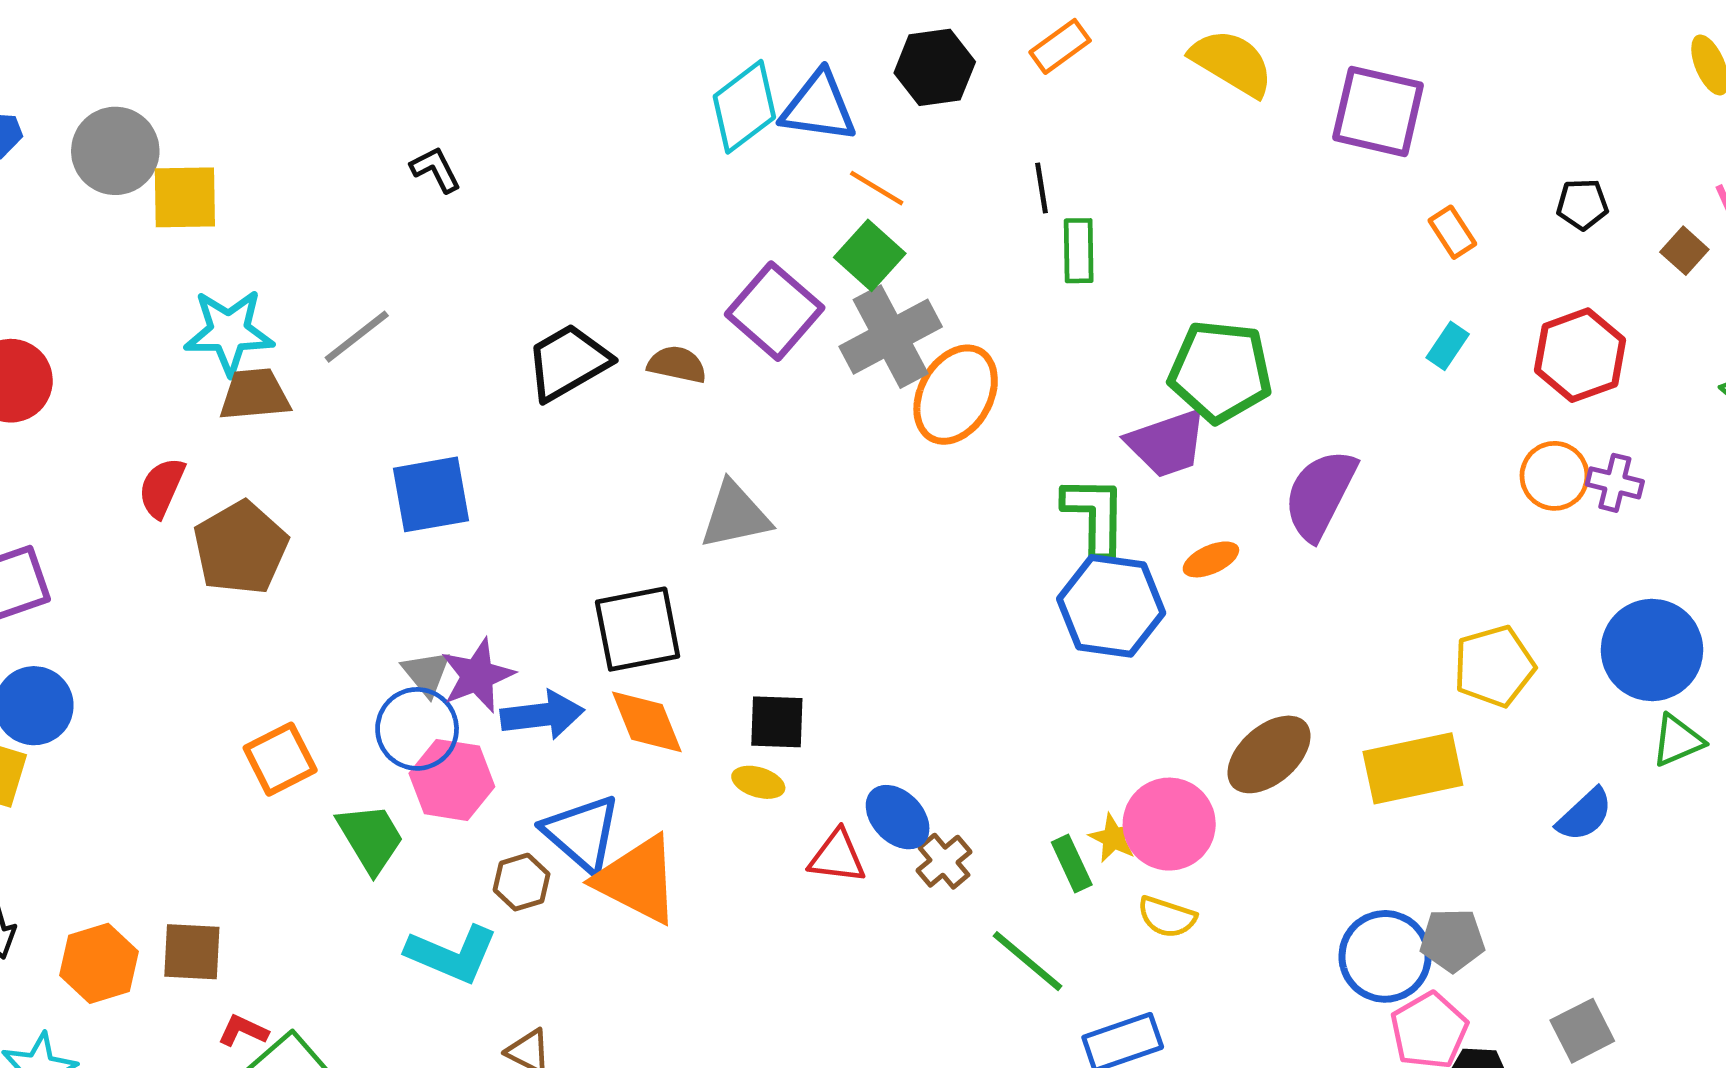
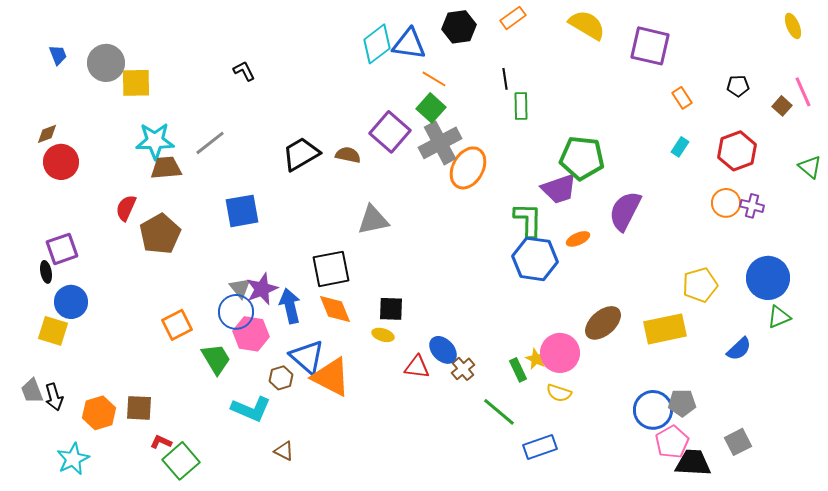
blue arrow: (542, 715) -> (290, 306), turned -96

